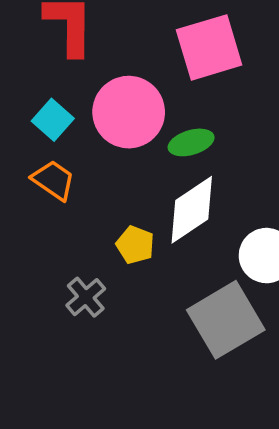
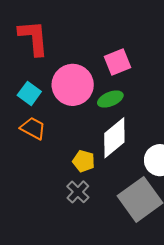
pink square: (209, 47) -> (118, 62), moved, size x0.7
gray cross: (86, 297) -> (78, 192), moved

